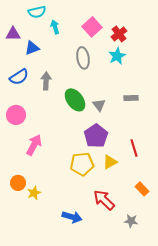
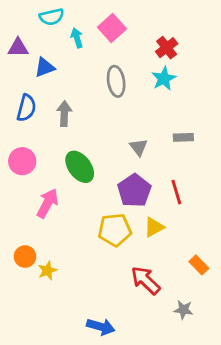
pink square: (92, 27) -> (112, 28), moved
blue semicircle: (19, 77) -> (26, 108), turned -42
green ellipse: (75, 100) -> (80, 167), moved
red line: (134, 148) -> (176, 192), moved
blue arrow: (72, 217) -> (101, 327), moved

